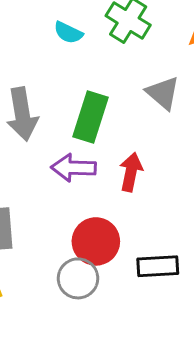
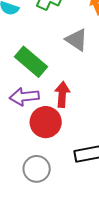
green rectangle: (90, 117) -> (31, 62), turned -60
red circle: (96, 241) -> (46, 122), moved

